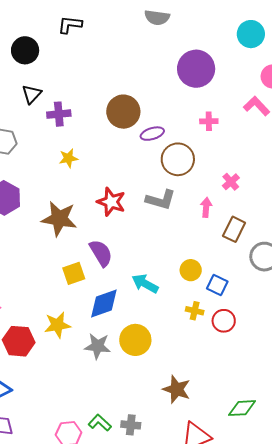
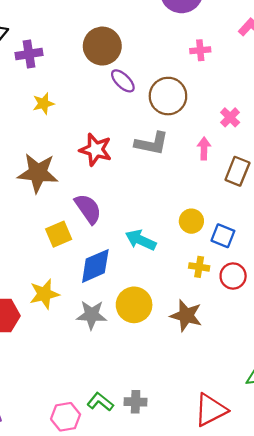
purple ellipse: (152, 134) -> (123, 81), moved, turned 65
brown star: (177, 389) -> (186, 316), moved

